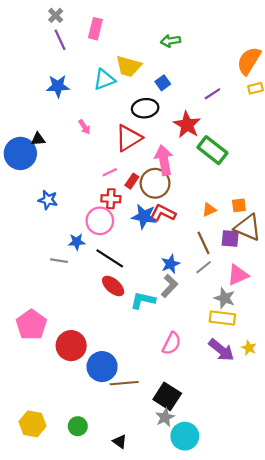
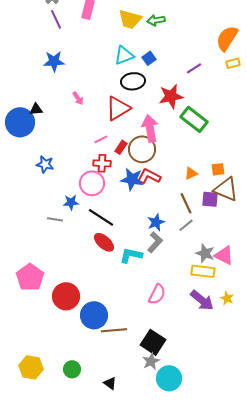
yellow trapezoid: (129, 66) -> (130, 19), moved
cyan triangle: (104, 80) -> (124, 55), moved
red star: (187, 125) -> (171, 96), turned 30
pink triangle: (238, 275) -> (224, 255), moved, turned 50

